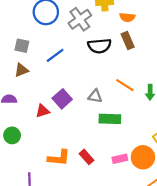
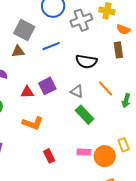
gray square: (22, 46) -> (24, 30), size x1.5
black semicircle: (99, 46) -> (86, 61), moved
green rectangle: (110, 119) -> (85, 115), turned 30
red rectangle: (86, 157) -> (49, 156), moved
orange L-shape: (59, 158) -> (33, 123), moved

